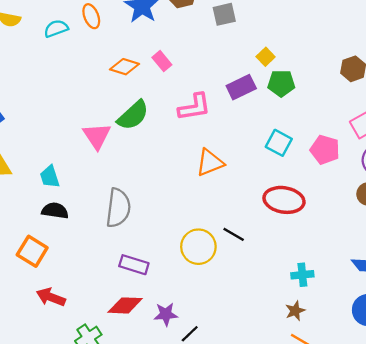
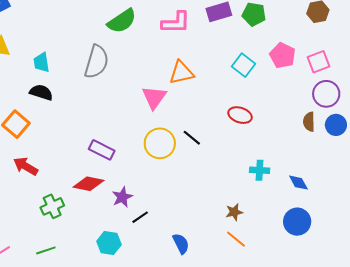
pink triangle: (97, 136) -> (154, 97), moved
pink pentagon: (325, 150) -> (283, 55), moved
red ellipse: (284, 200) -> (240, 115), size x0.7
gray semicircle: (118, 208) -> (96, 62), moved
cyan cross: (302, 275) -> (260, 170), moved
purple star: (166, 314) -> (122, 197), turned -30

